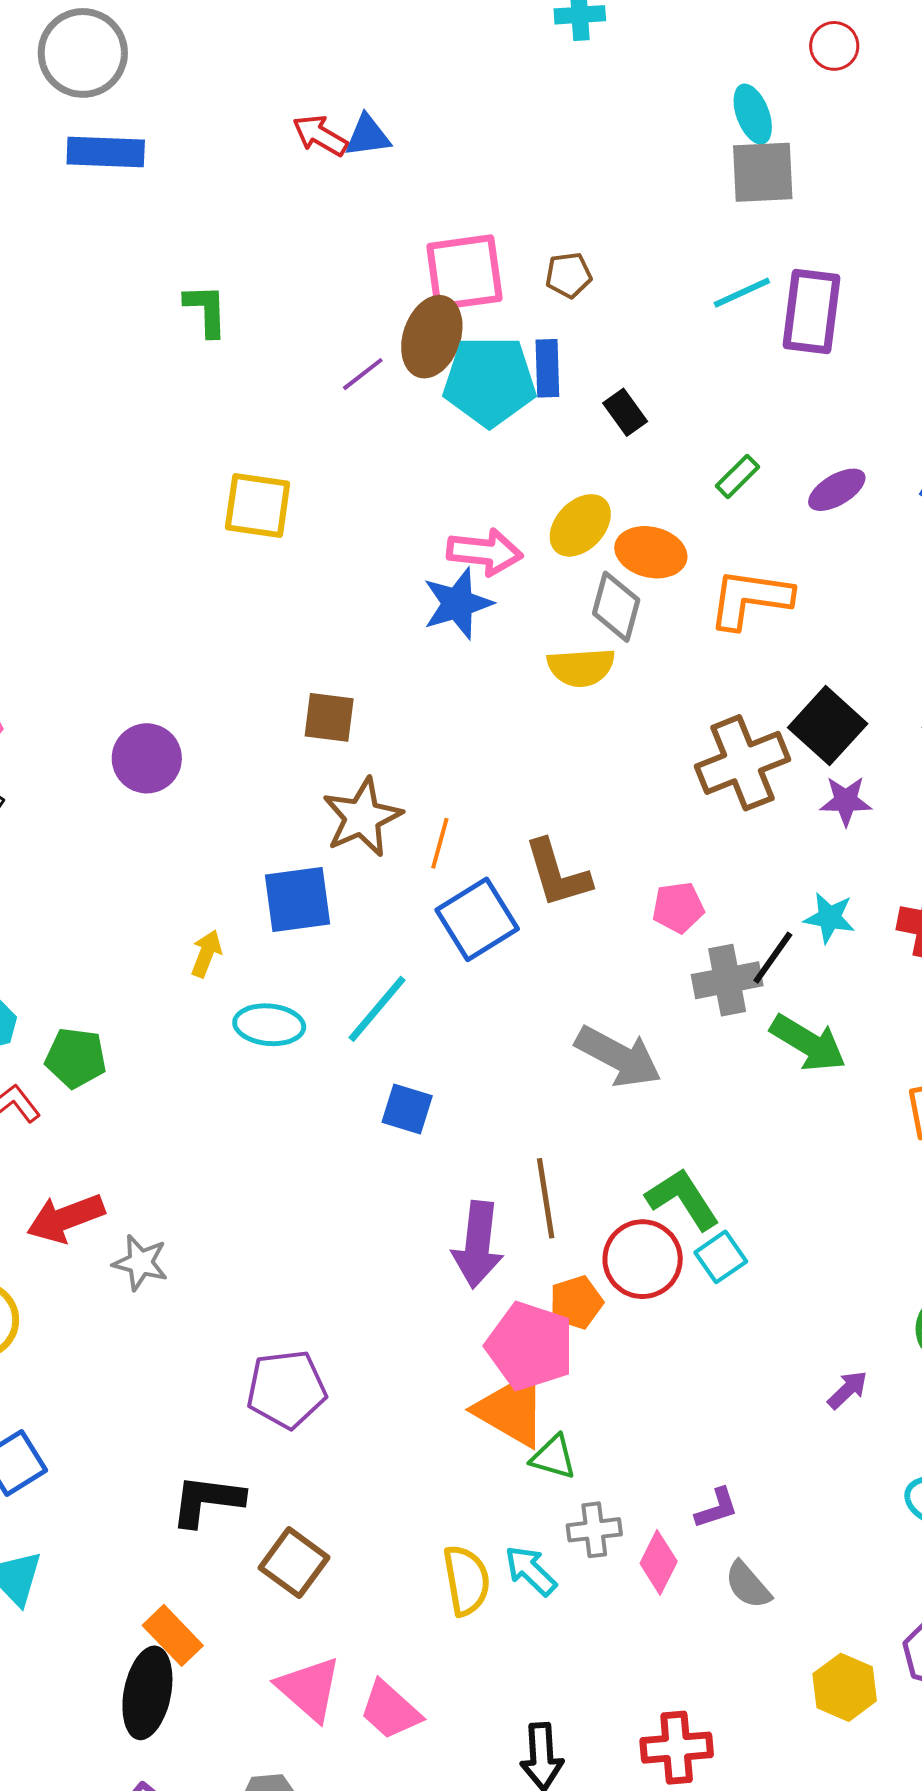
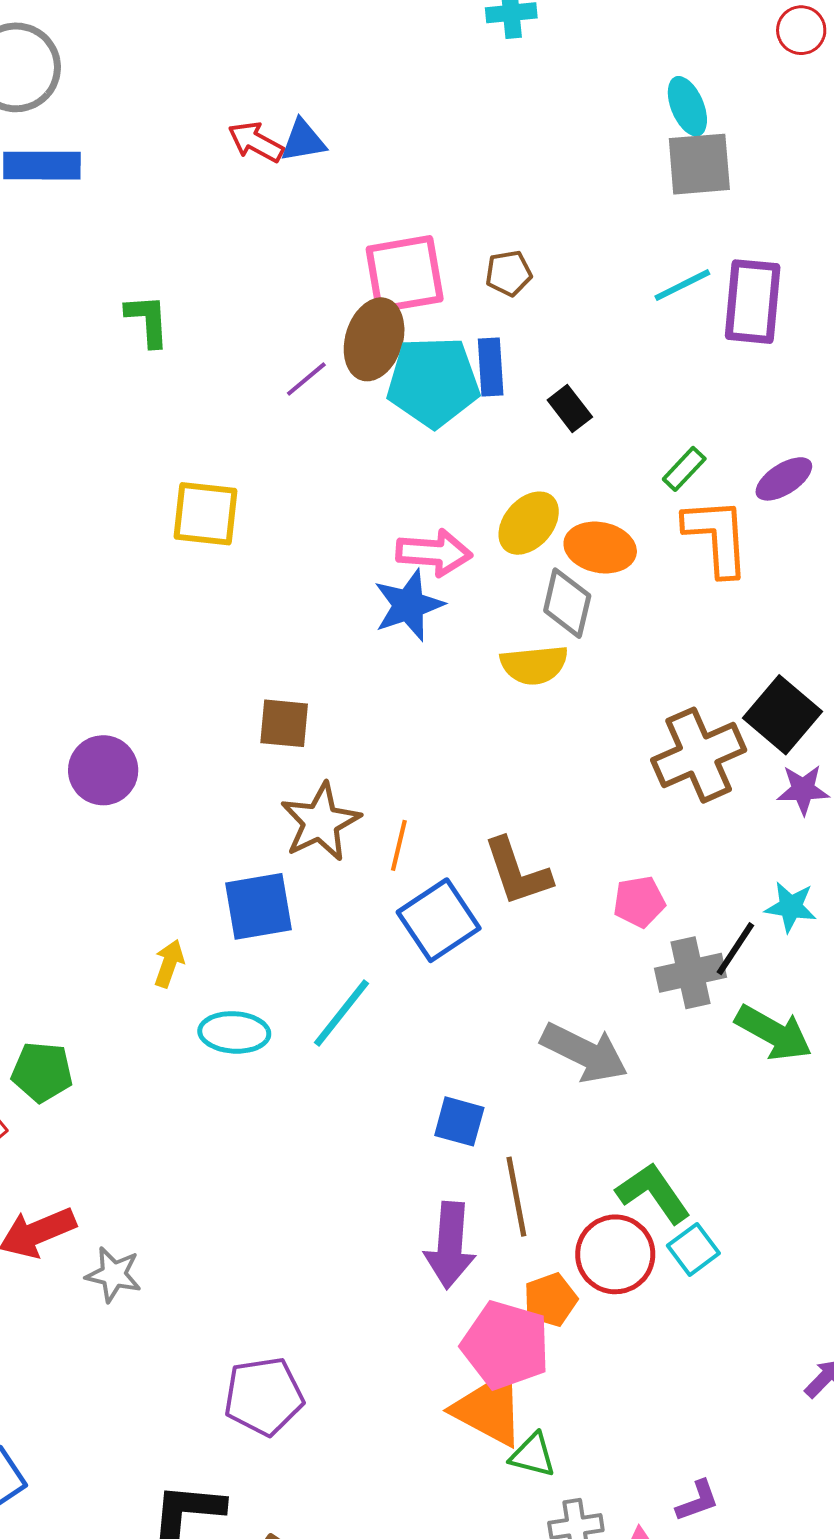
red circle: (834, 46) -> (801, 30), moved
orange L-shape: (750, 599) -> (717, 537), moved, turned 80
blue square: (407, 1109) -> (459, 1121), moved

